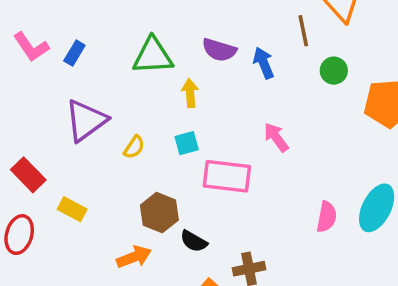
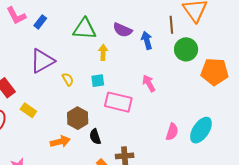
green circle: (334, 71) -> (186, 49), size x1.5
yellow semicircle: (134, 147) -> (68, 79), turned -72
black semicircle: (194, 241) -> (95, 137), turned 35

